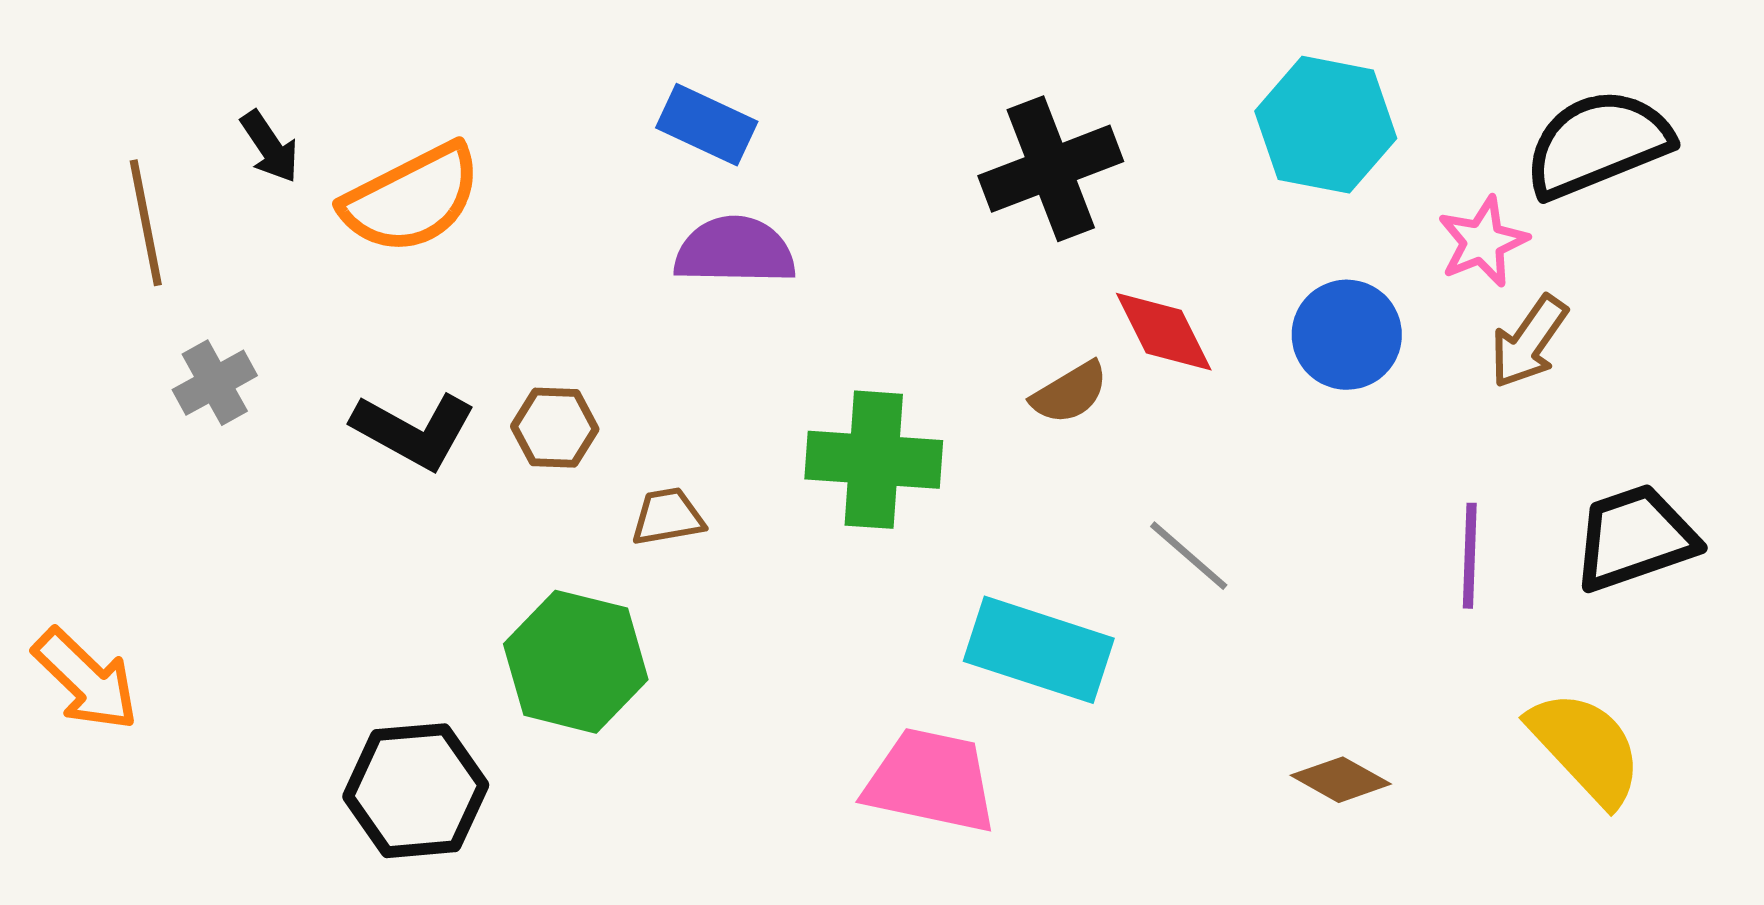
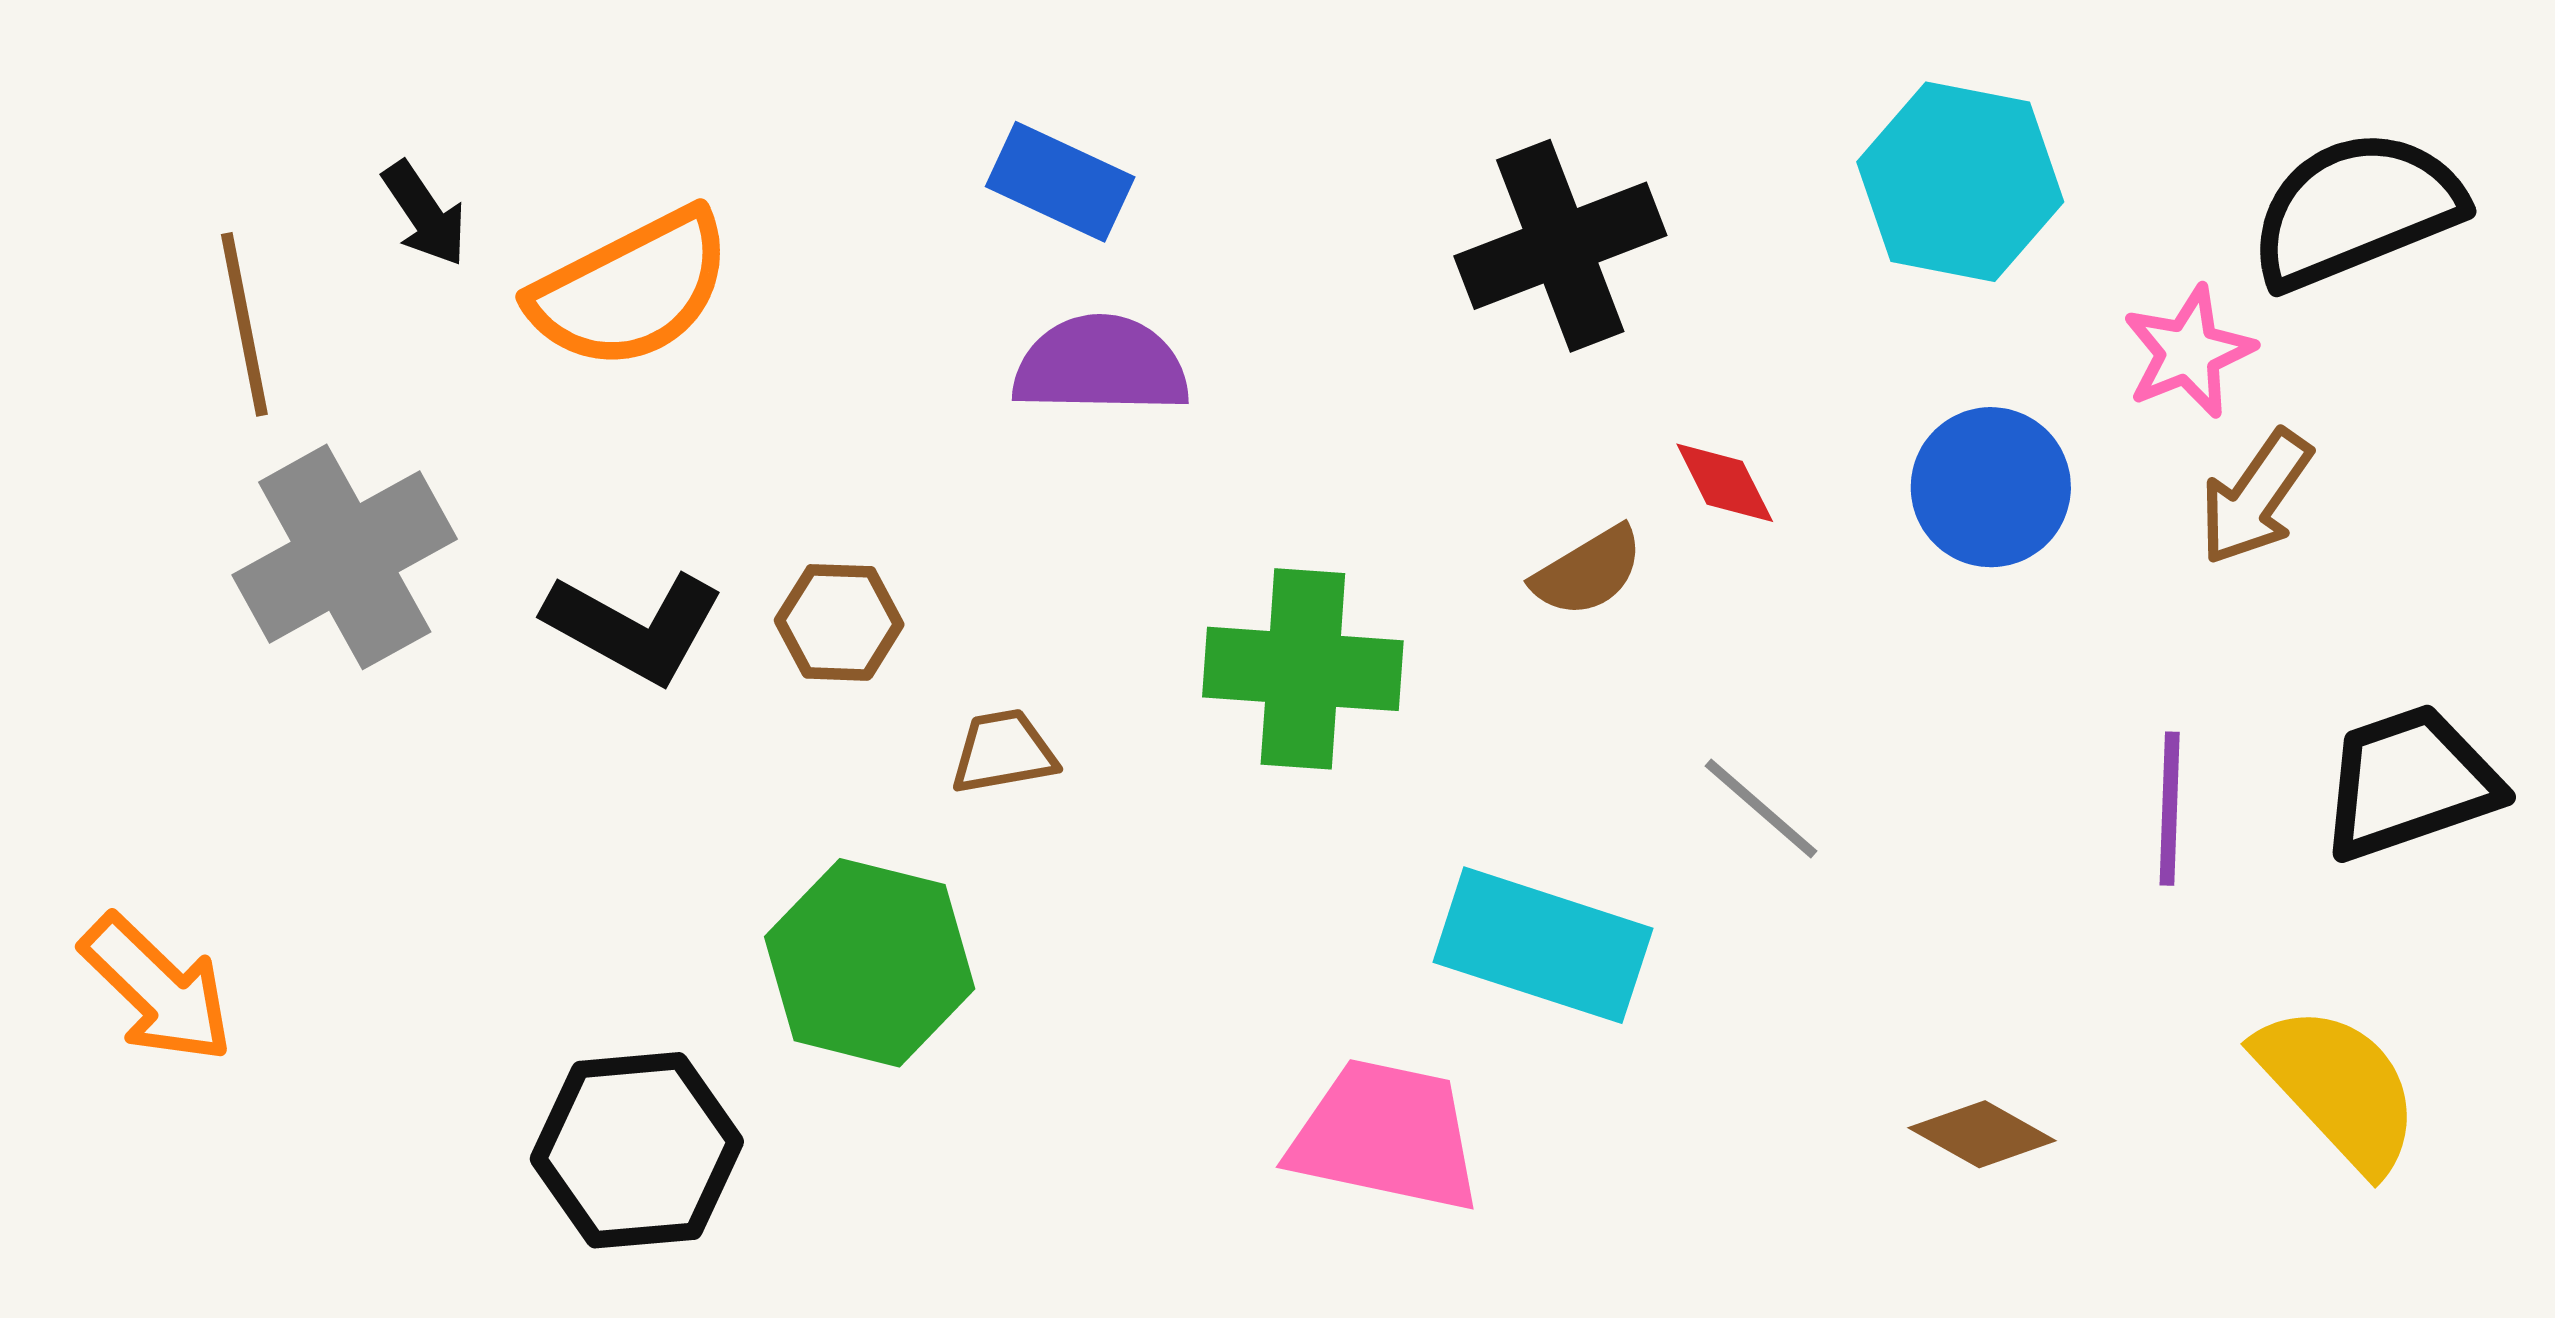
red diamond: (1164, 332) -> (1725, 483), size x0.7
gray cross: (215, 383) -> (345, 557), size x1.8

